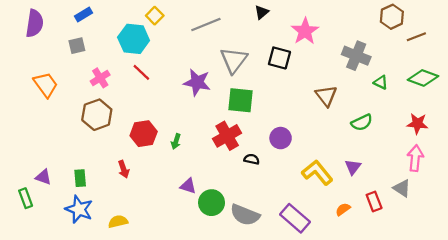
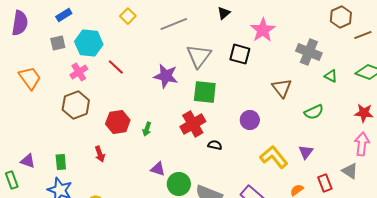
cyan hexagon: (134, 39) -> (89, 43), moved
purple circle: (281, 138) -> (250, 120), moved

